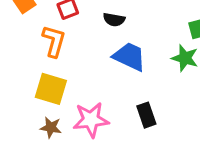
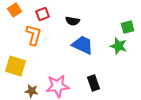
yellow square: (51, 89) -> (16, 66), moved

